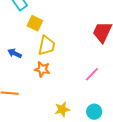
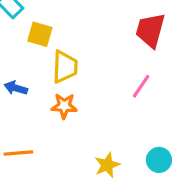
pink line: (92, 74) -> (141, 86), moved

